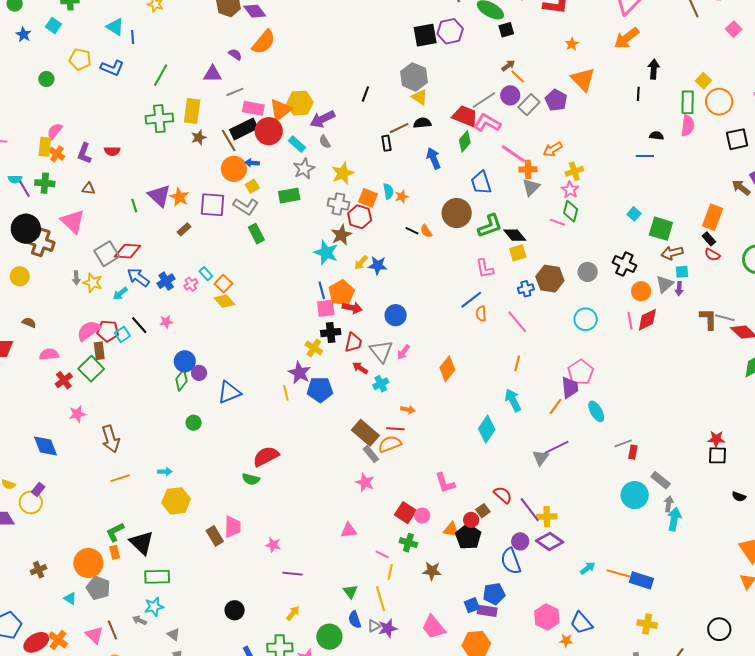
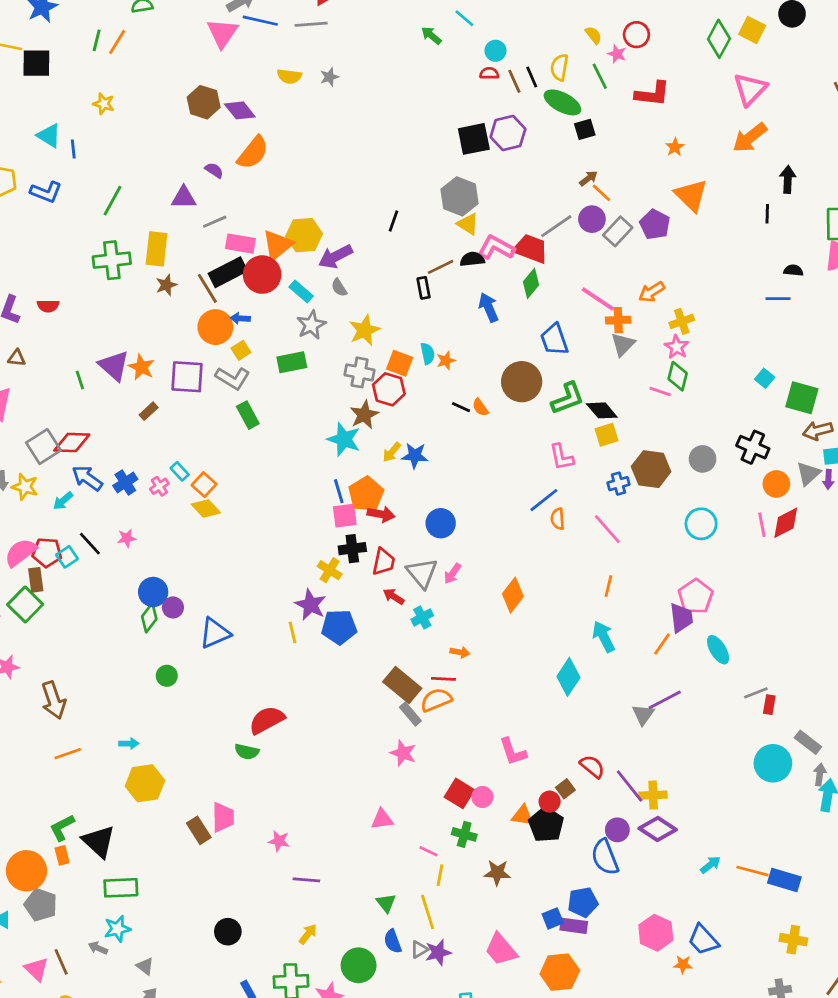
pink L-shape: (487, 123) -> (496, 248), moved

